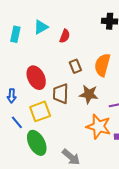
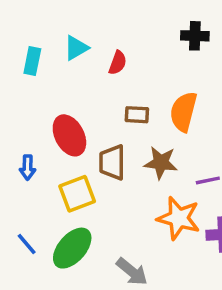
brown rectangle: (75, 66) -> (137, 115), turned -64
blue line: (17, 122) -> (27, 244), moved
green ellipse: (37, 143) -> (72, 248), turned 70

